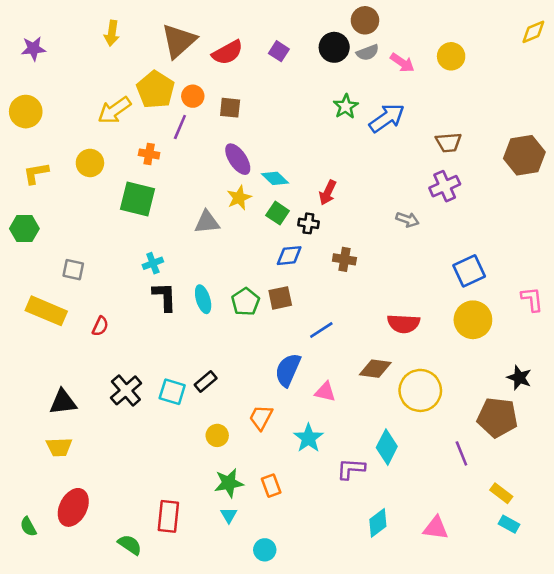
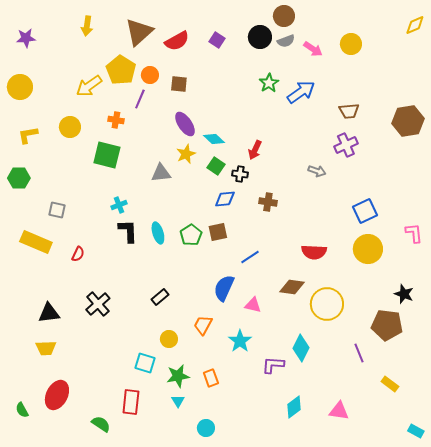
cyan square: (172, 392) -> (145, 363), moved
cyan rectangle: (509, 524) -> (416, 431), moved

